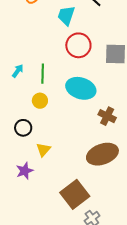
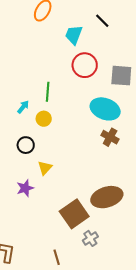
cyan arrow: (18, 71) -> (23, 107), moved
cyan ellipse: (81, 88) -> (105, 109), moved
brown ellipse: (102, 154) -> (107, 197), moved

